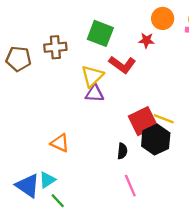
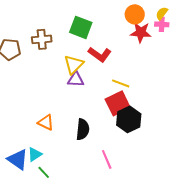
red star: (146, 40) -> (141, 32), moved, size x1.5
yellow line: (164, 119) -> (121, 83), moved
black semicircle: (122, 151) -> (83, 129), moved, size x1.5

